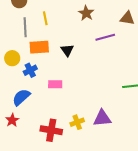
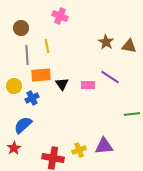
brown star: (86, 13) -> (106, 42), moved
purple line: (105, 37) -> (110, 77), moved, turned 48
black triangle: (67, 50) -> (62, 84), moved
pink rectangle: (55, 84) -> (88, 85), moved

